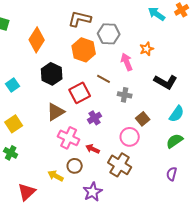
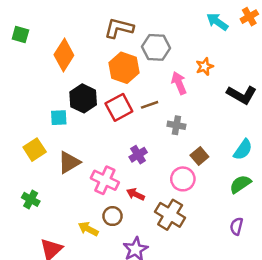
brown line: (104, 79) -> (150, 105), turned -48
black L-shape: (166, 82) -> (242, 95), moved
cyan square: (13, 85) -> (59, 118), moved, turned 32
red square: (80, 93) -> (119, 107), moved
brown triangle: (56, 112) -> (69, 162), moved
yellow square: (14, 124) -> (35, 150), moved

